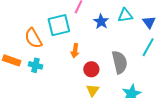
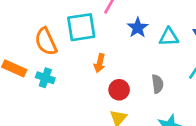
cyan triangle: (125, 15) -> (169, 37), moved
gray semicircle: (120, 62) -> (157, 84), size x0.6

